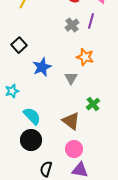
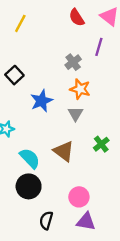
gray cross: (72, 25) -> (73, 62), moved
orange star: (85, 57) -> (80, 89), moved
brown triangle: (71, 121) -> (64, 151), moved

